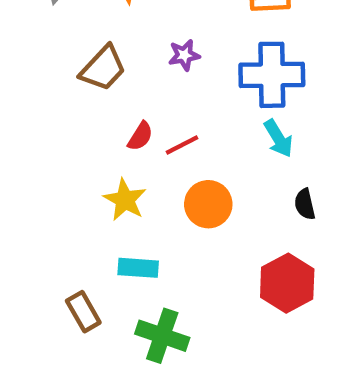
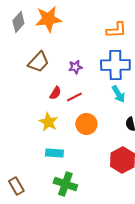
purple star: (184, 55) -> (75, 67), moved
brown rectangle: (83, 312) -> (16, 186), moved

